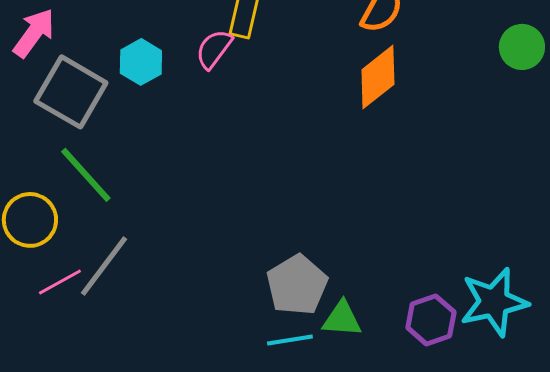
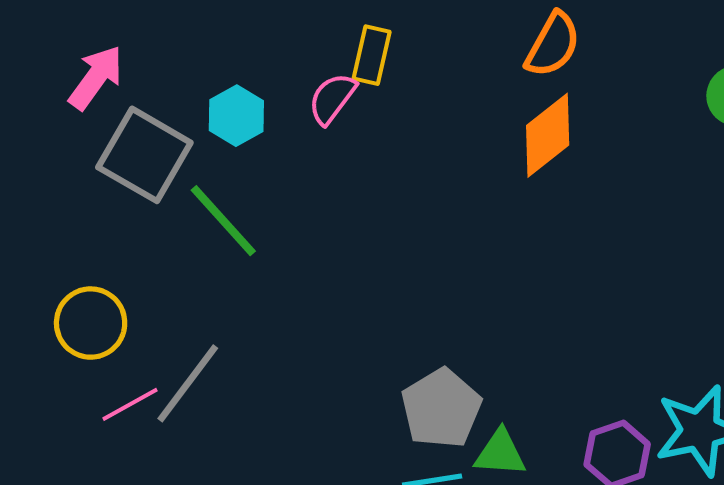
green line: (86, 175) -> (223, 221), moved

